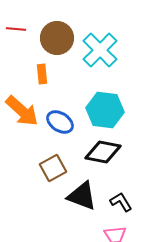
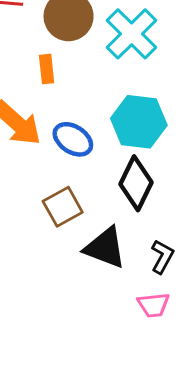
black diamond: (103, 152) -> (136, 183), turned -75
black L-shape: (121, 202) -> (162, 257), turned 60

